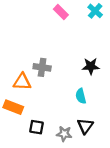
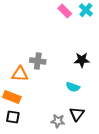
pink rectangle: (61, 12) -> (65, 11), moved
cyan semicircle: (81, 96) -> (73, 87), turned -56
black square: (37, 127) -> (13, 117), moved

